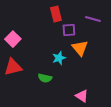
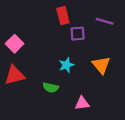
orange triangle: (80, 48) -> (101, 65), moved
pink triangle: (82, 96) -> (82, 103), moved, turned -40

